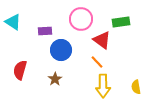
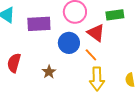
purple rectangle: (45, 31) -> (39, 24), size x1.6
blue circle: (61, 50) -> (69, 43), moved

